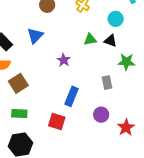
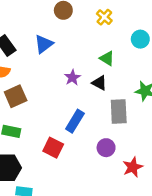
green triangle: (90, 39) -> (107, 58), turned 32
black triangle: (110, 41) -> (99, 83), moved
gray rectangle: (107, 83) -> (119, 111), size x1.5

